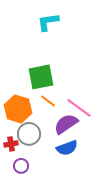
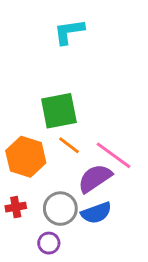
gray circle: (29, 134) -> (60, 209), moved
purple circle: (21, 166) -> (49, 243), moved

